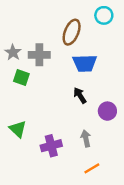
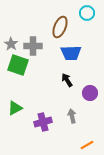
green square: (21, 78) -> (18, 65), size x1.5
green triangle: (18, 129) -> (15, 108), turned 49
orange line: (92, 168) -> (87, 145), moved

